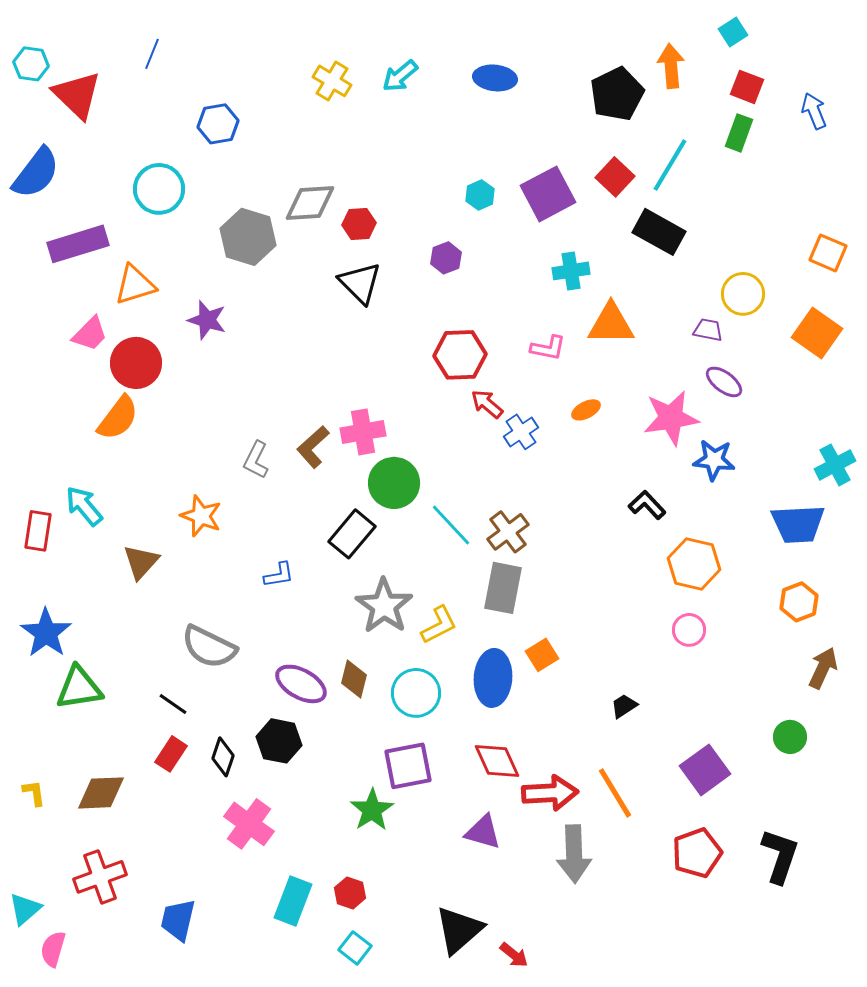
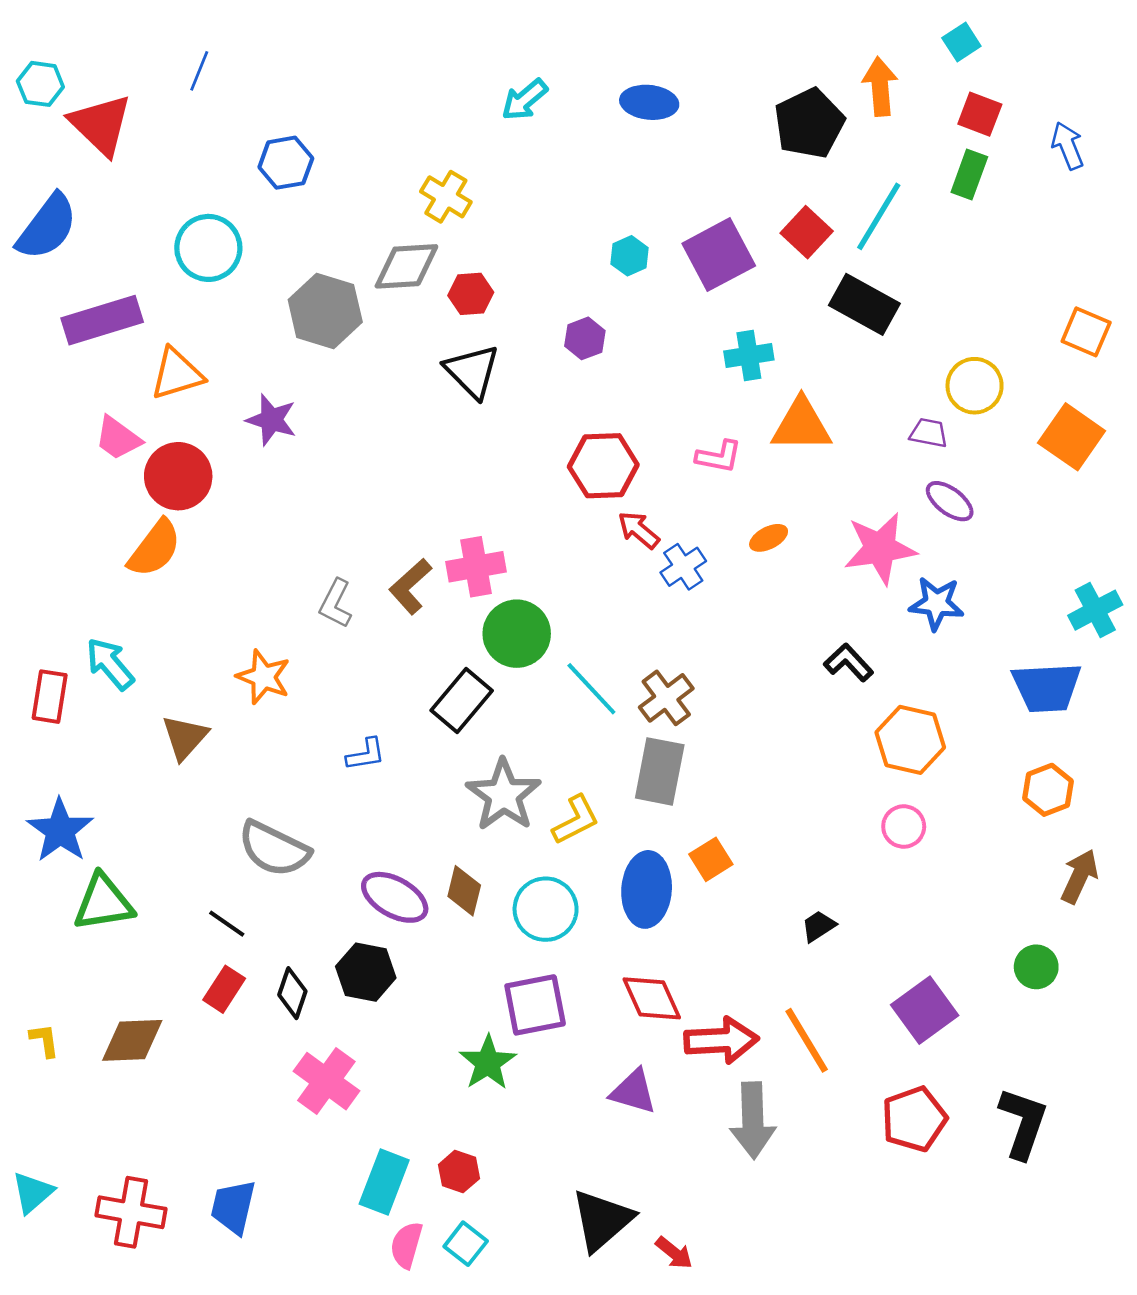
yellow cross: (332, 81) -> (446, 197), moved
pink trapezoid: (90, 334) -> (118, 438), turned 81
red cross: (100, 877) -> (131, 1212), moved, turned 30
pink semicircle: (53, 949) -> (406, 1245), moved

